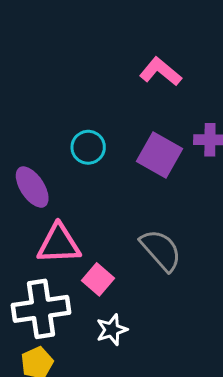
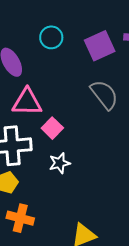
purple square: (159, 155) -> (100, 46), turned 32
gray semicircle: (161, 250) -> (104, 95), moved

